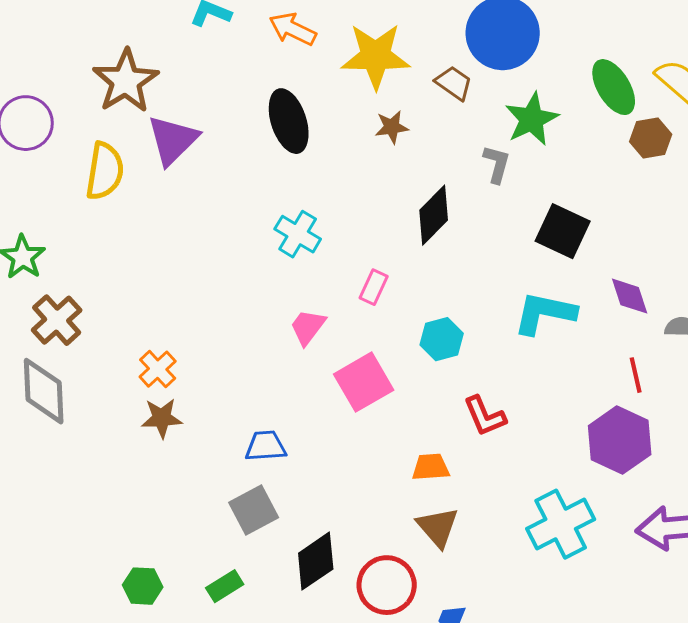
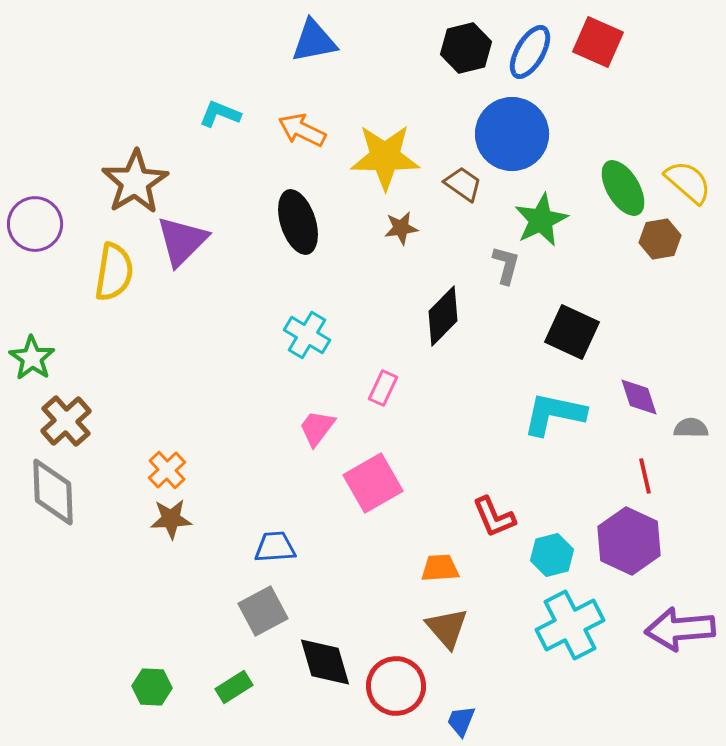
cyan hexagon: (442, 339) -> (552, 555), moved
black diamond: (316, 561) -> (325, 662), turned -72

